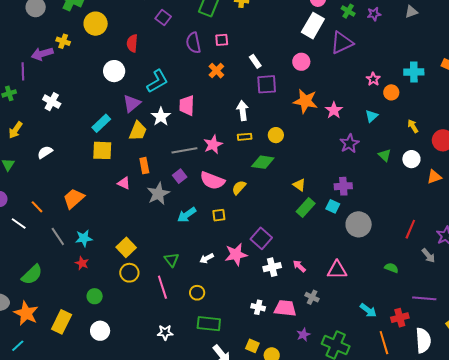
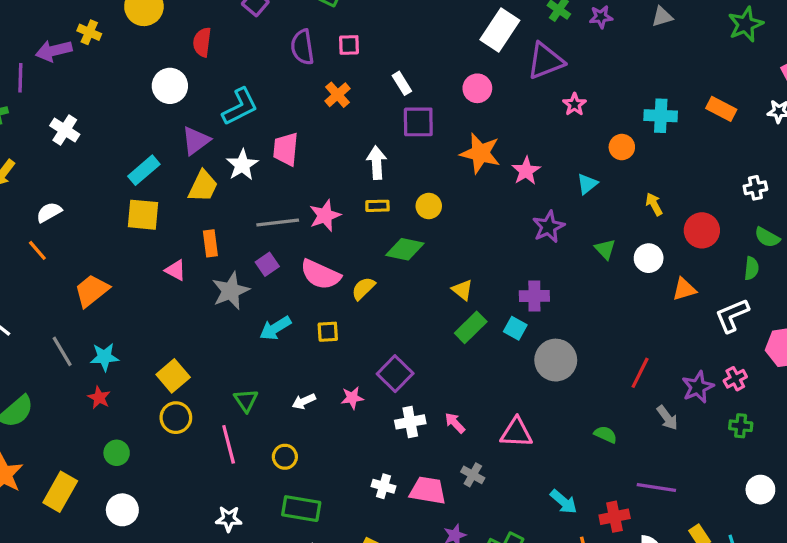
pink star: (373, 79) -> (574, 104), moved
orange line: (37, 207) -> (37, 250), moved
pink star: (236, 254) -> (352, 398), size x0.6

